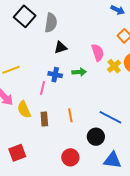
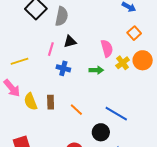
green arrow: (79, 72) -> (96, 70), moved
pink line: (43, 88) -> (51, 49), moved
orange line: (70, 115) -> (76, 110), turned -40
brown rectangle: (44, 119) -> (51, 102), moved

